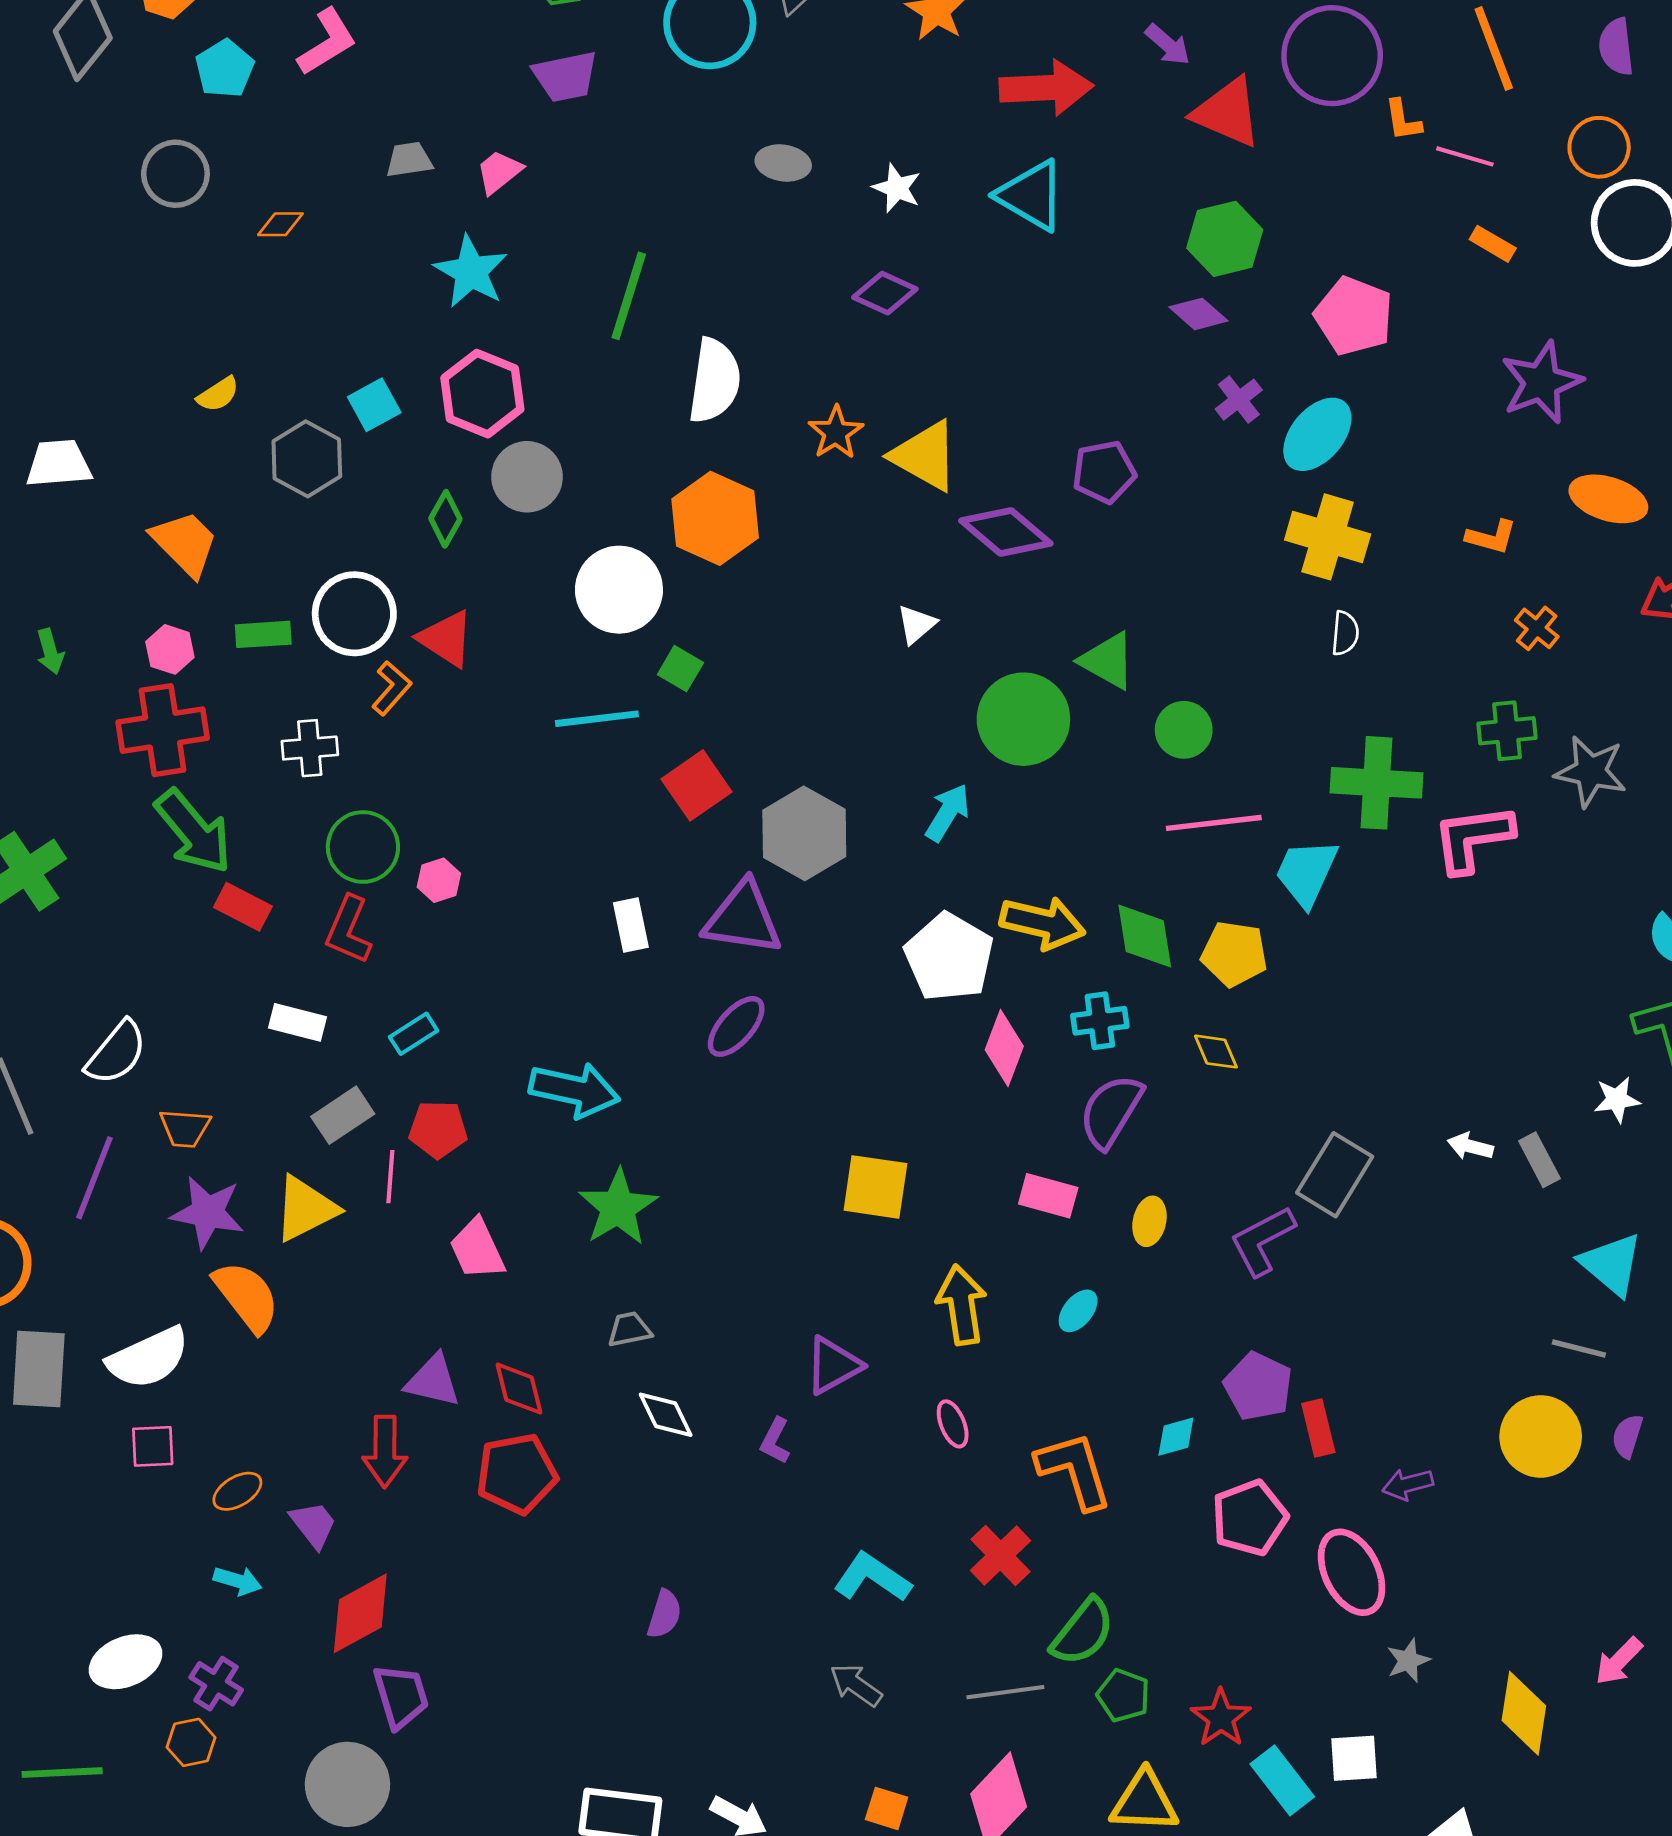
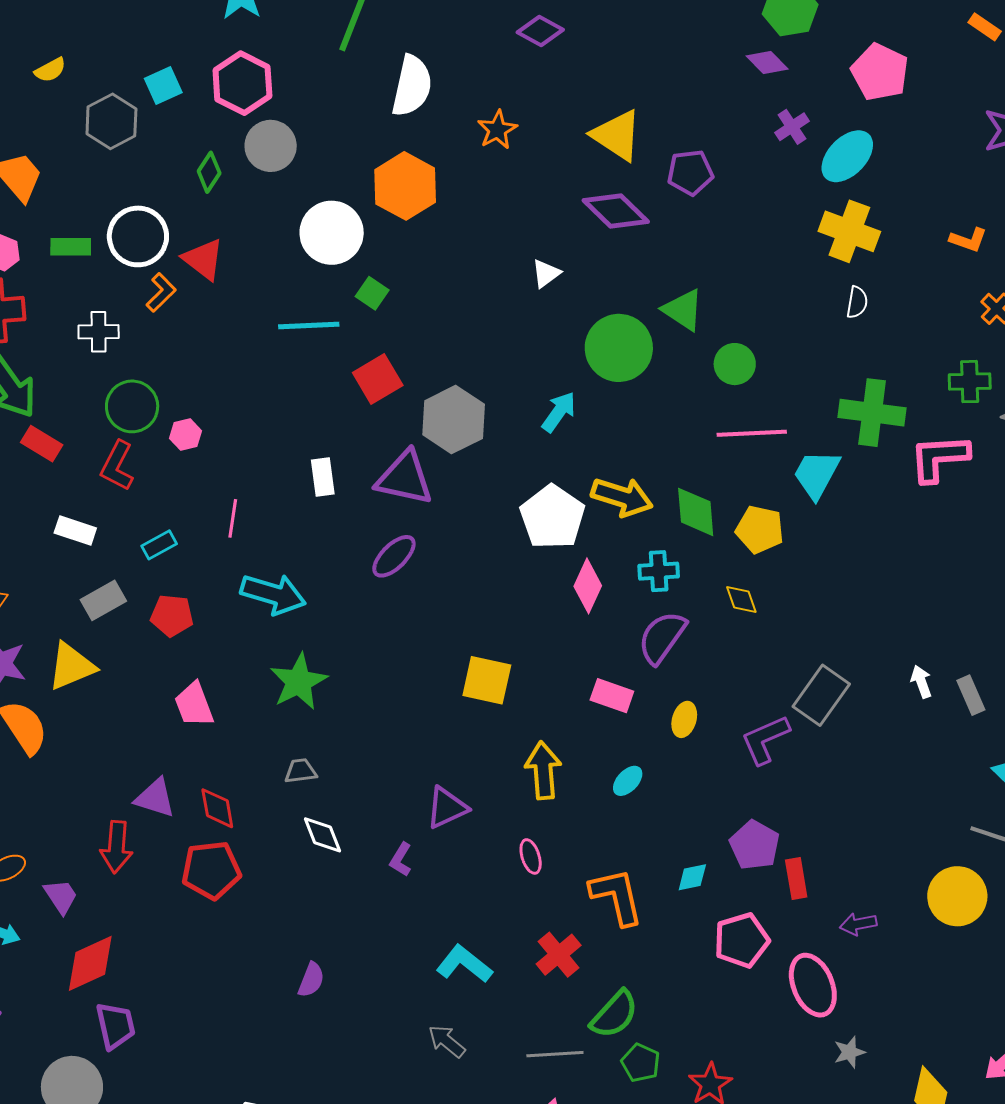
yellow triangle: (925, 456) -> (617, 135), moved
white arrow: (1470, 1146) -> (921, 682), turned 52
pink line: (390, 1177) -> (233, 518), moved

